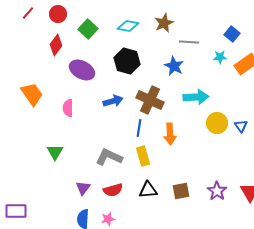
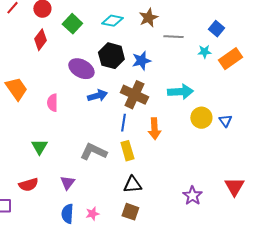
blue star: (174, 66) -> (141, 61), moved, turned 30
purple ellipse: (82, 70) -> (81, 69), moved
red semicircle: (113, 190) -> (28, 185), moved
brown square: (181, 191) -> (130, 212), moved, turned 30
purple star: (217, 191) -> (192, 196), moved

